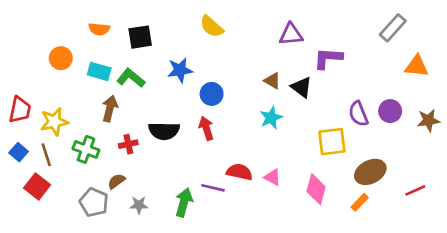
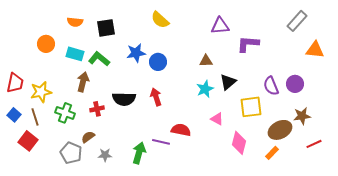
brown triangle: (272, 81) -> (206, 61), turned -32
black triangle: (302, 87) -> (228, 82), moved, turned 42
blue circle: (212, 94) -> (158, 62), moved
brown star: (428, 120) -> (302, 116), moved
pink triangle: (272, 177) -> (217, 119), moved

